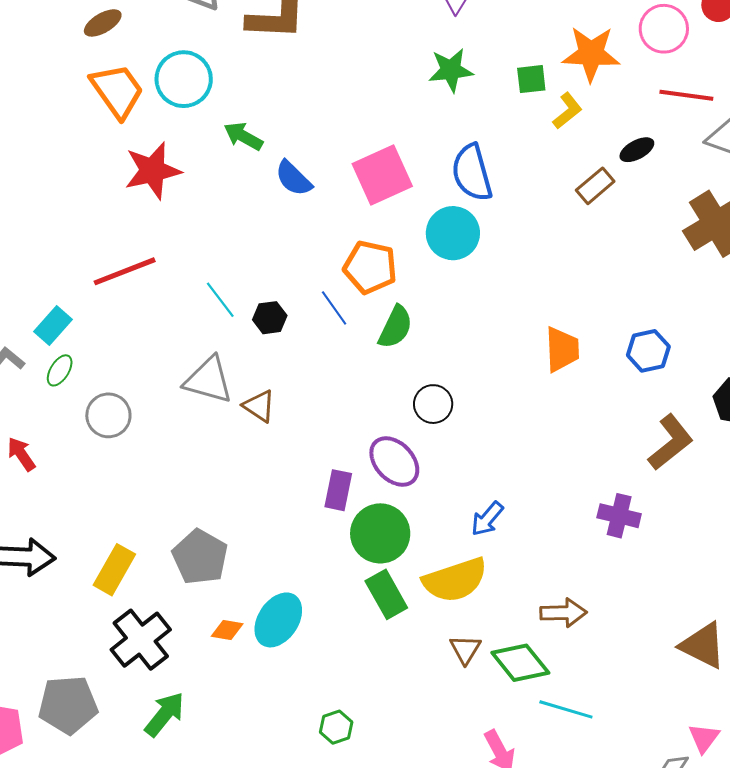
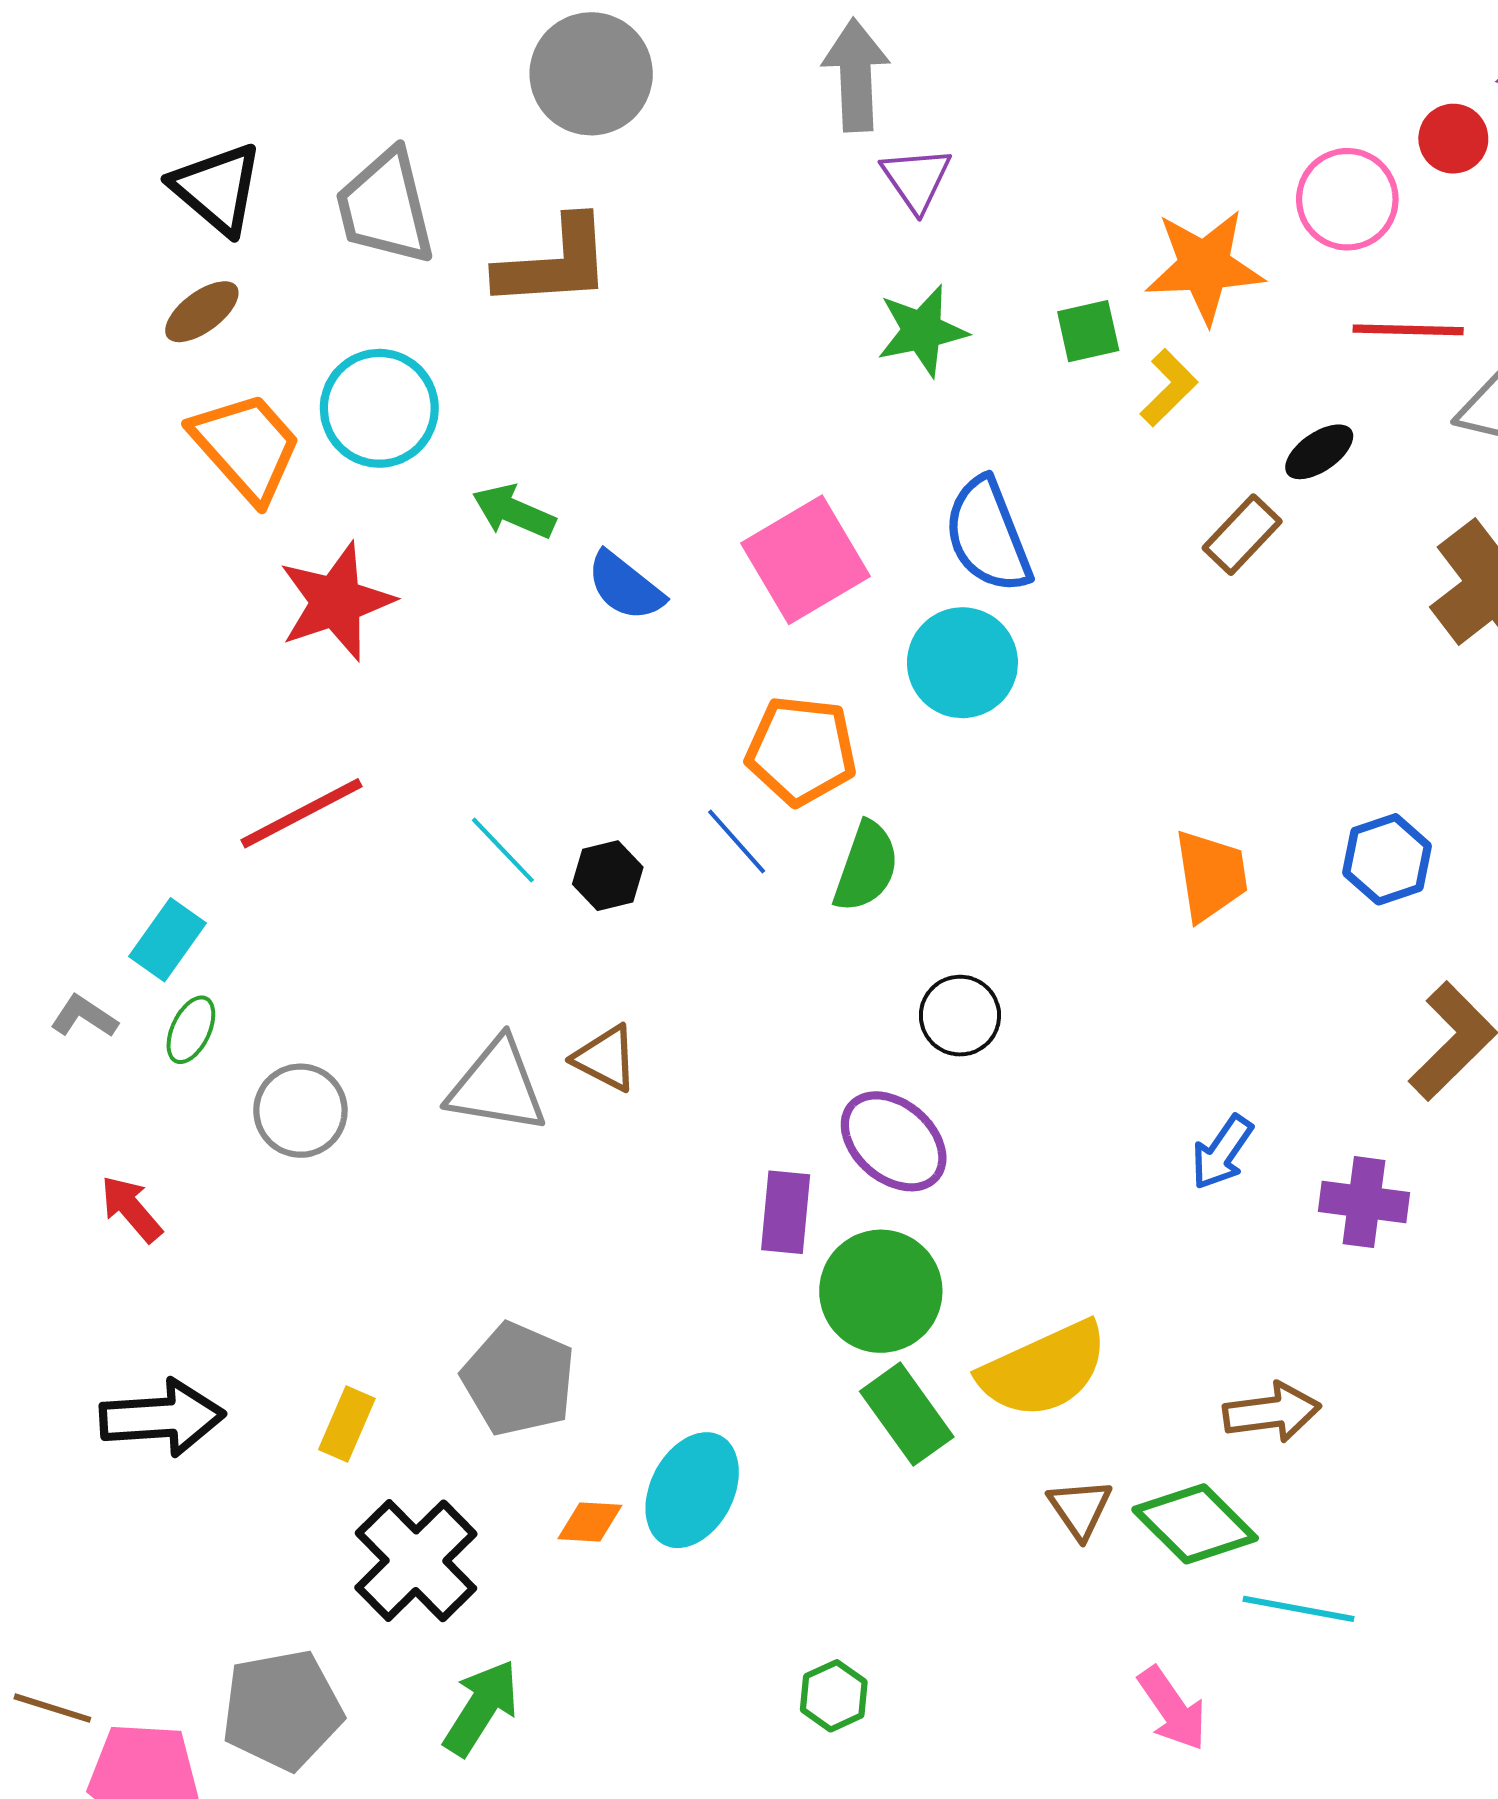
gray triangle: (208, 380) -> (497, 1086), moved
blue arrow: (487, 519) -> (1222, 1152), moved
yellow rectangle: (114, 570) -> (347, 1424), size x0.7

